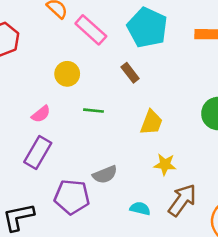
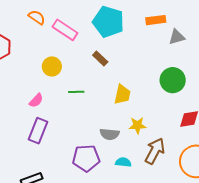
gray semicircle: (105, 174) -> (110, 134), moved, turned 36
purple pentagon: (72, 197) -> (86, 158), moved

